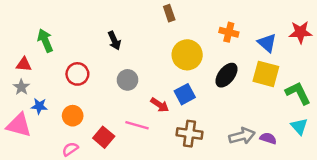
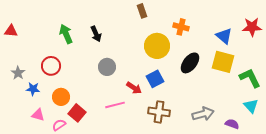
orange cross: (229, 32) -> (181, 27), moved
green arrow: (45, 41) -> (66, 34), moved
red triangle: (24, 64) -> (11, 31), moved
red circle: (77, 74) -> (51, 66), moved
pink triangle: (19, 125) -> (38, 115), moved, size x0.6
pink line: (137, 125) -> (115, 105), turned -30
red square: (104, 137) -> (77, 113), moved
purple semicircle: (268, 138) -> (232, 124), moved

